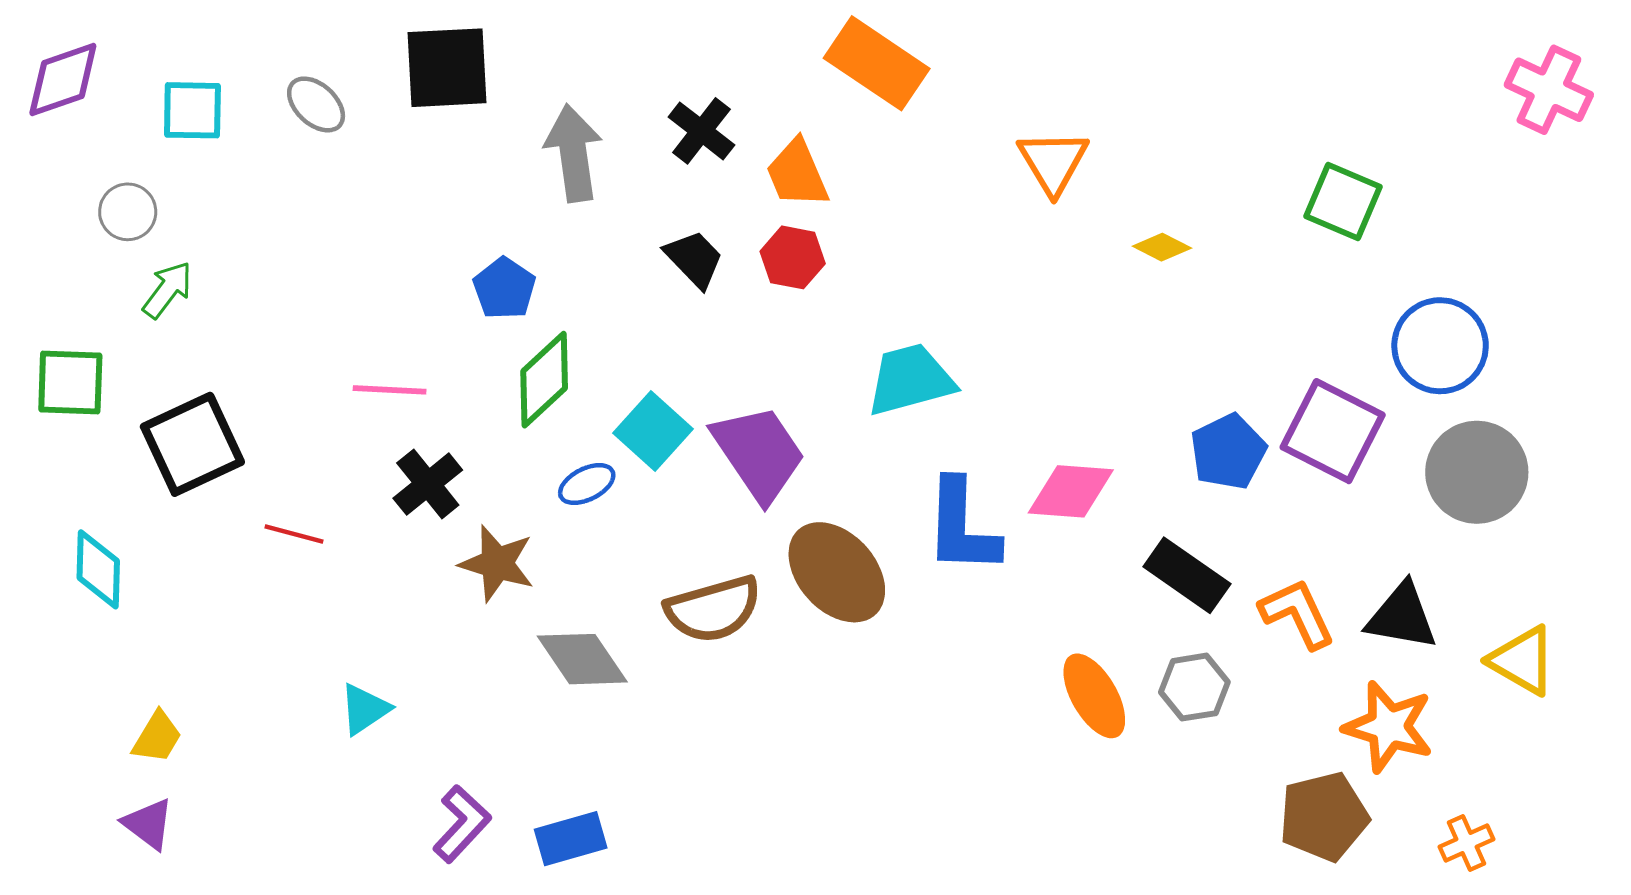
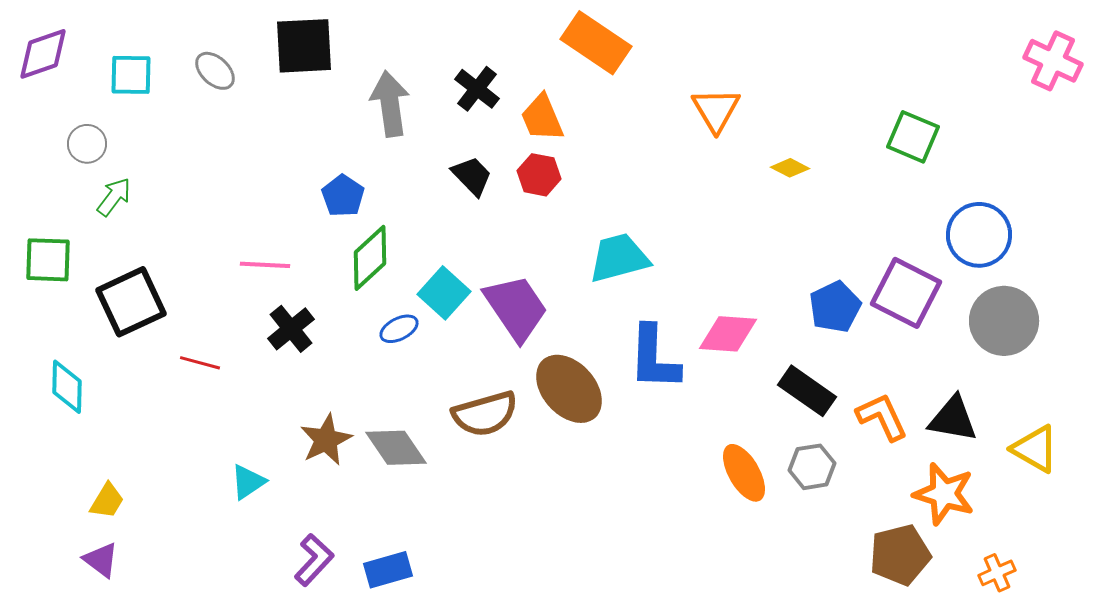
brown star: (497, 563) -> (326, 440), moved, turned 30

